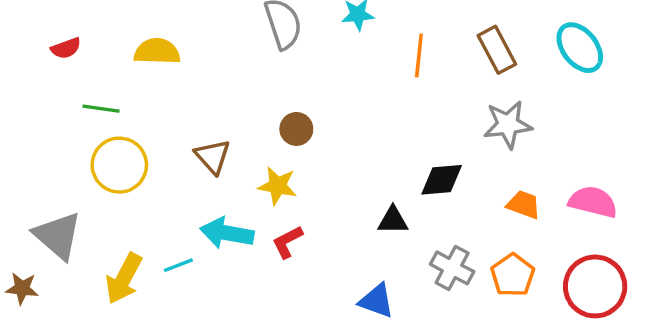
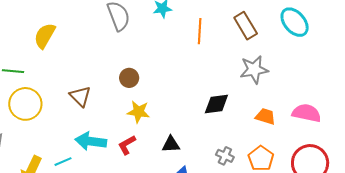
yellow semicircle: (157, 51) -> (45, 36), turned -60
yellow star: (277, 186) -> (138, 112), moved
black triangle: (393, 220) -> (171, 144), moved
gray cross: (452, 268) -> (225, 156), size x0.7

